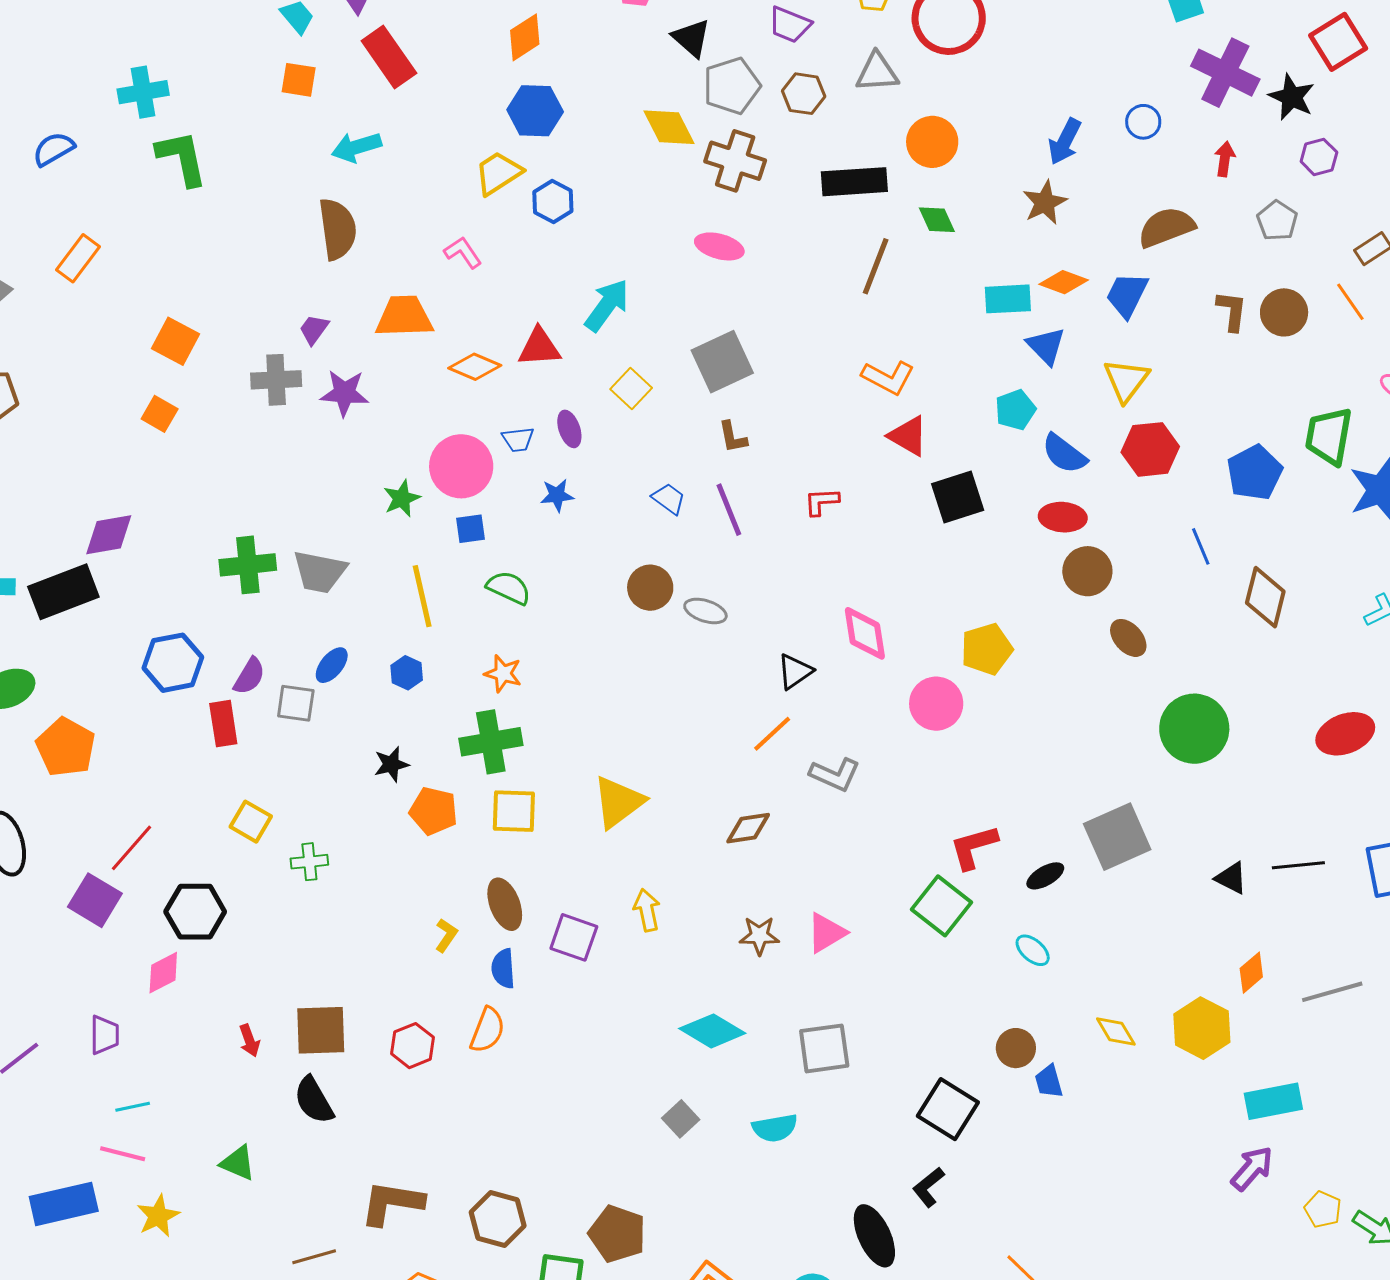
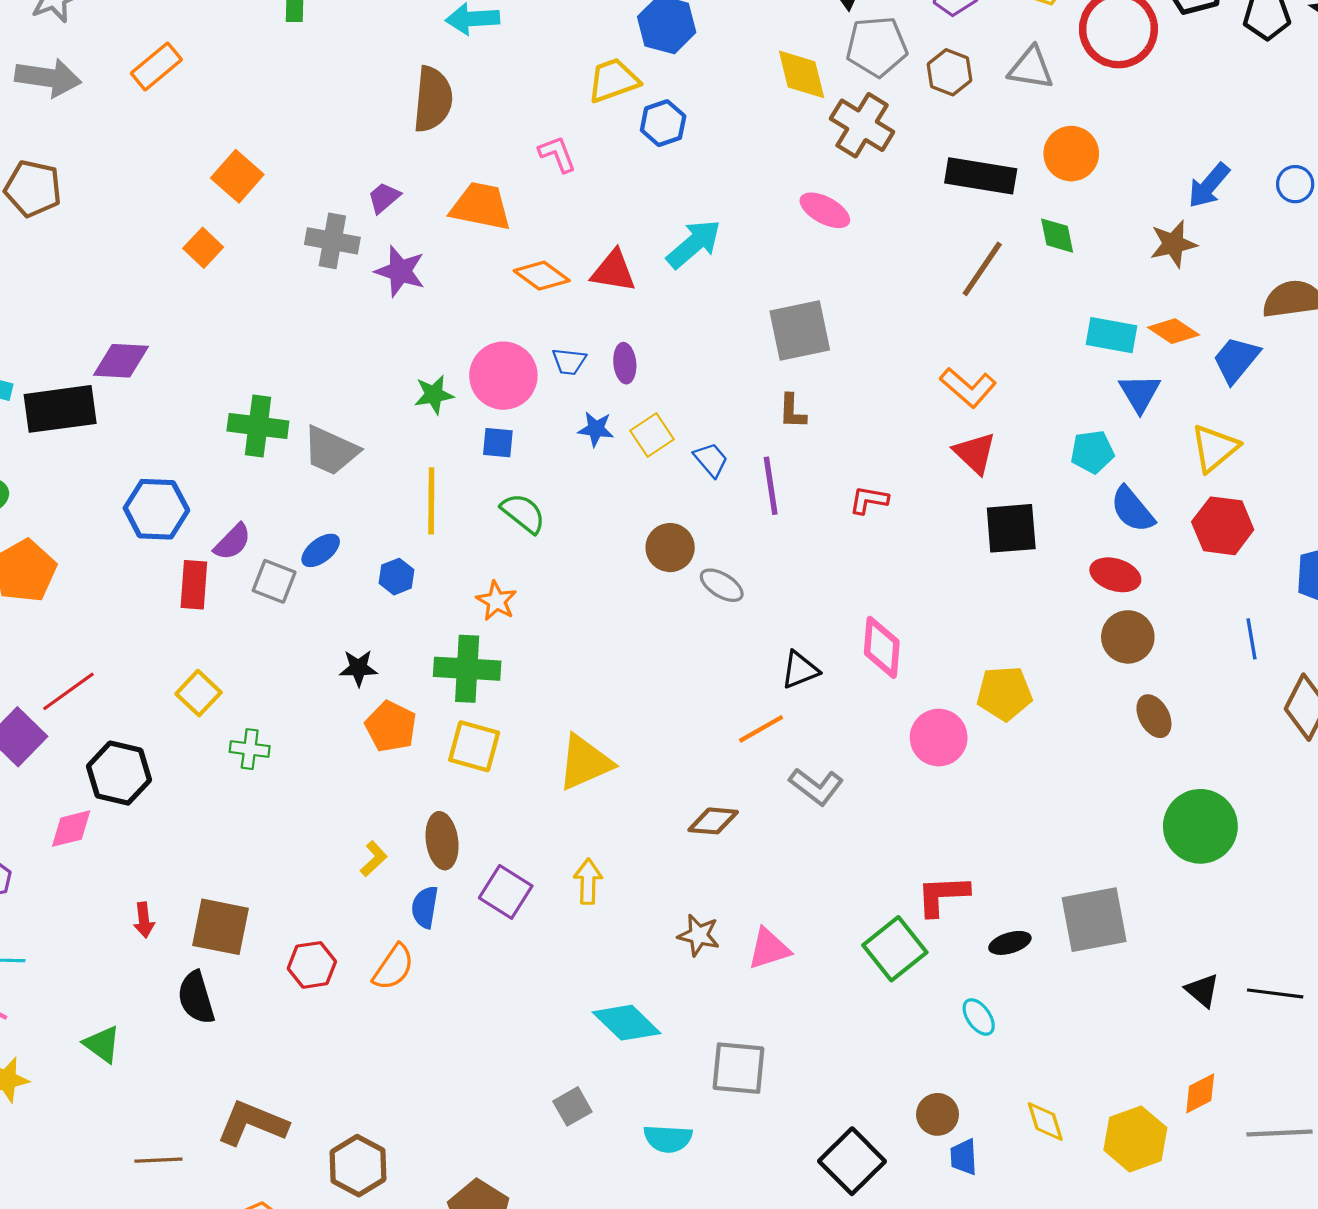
yellow square: (631, 389) -> (652, 435), moved

